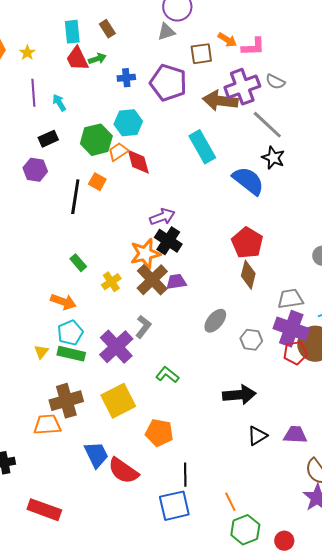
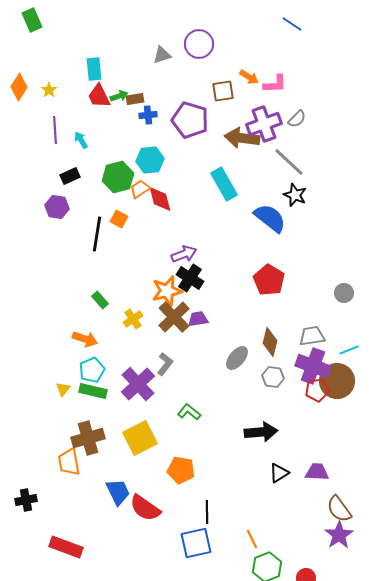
brown rectangle: (107, 29) -> (135, 99), moved, turned -66
gray triangle: (166, 32) -> (162, 55), moved
gray semicircle: (275, 82) -> (297, 119), turned -72
brown diamond: (248, 275) -> (270, 342), moved
orange trapezoid: (47, 425) -> (69, 462), turned -96

